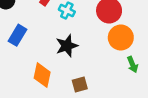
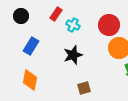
orange diamond: (42, 75) -> (30, 80), moved

